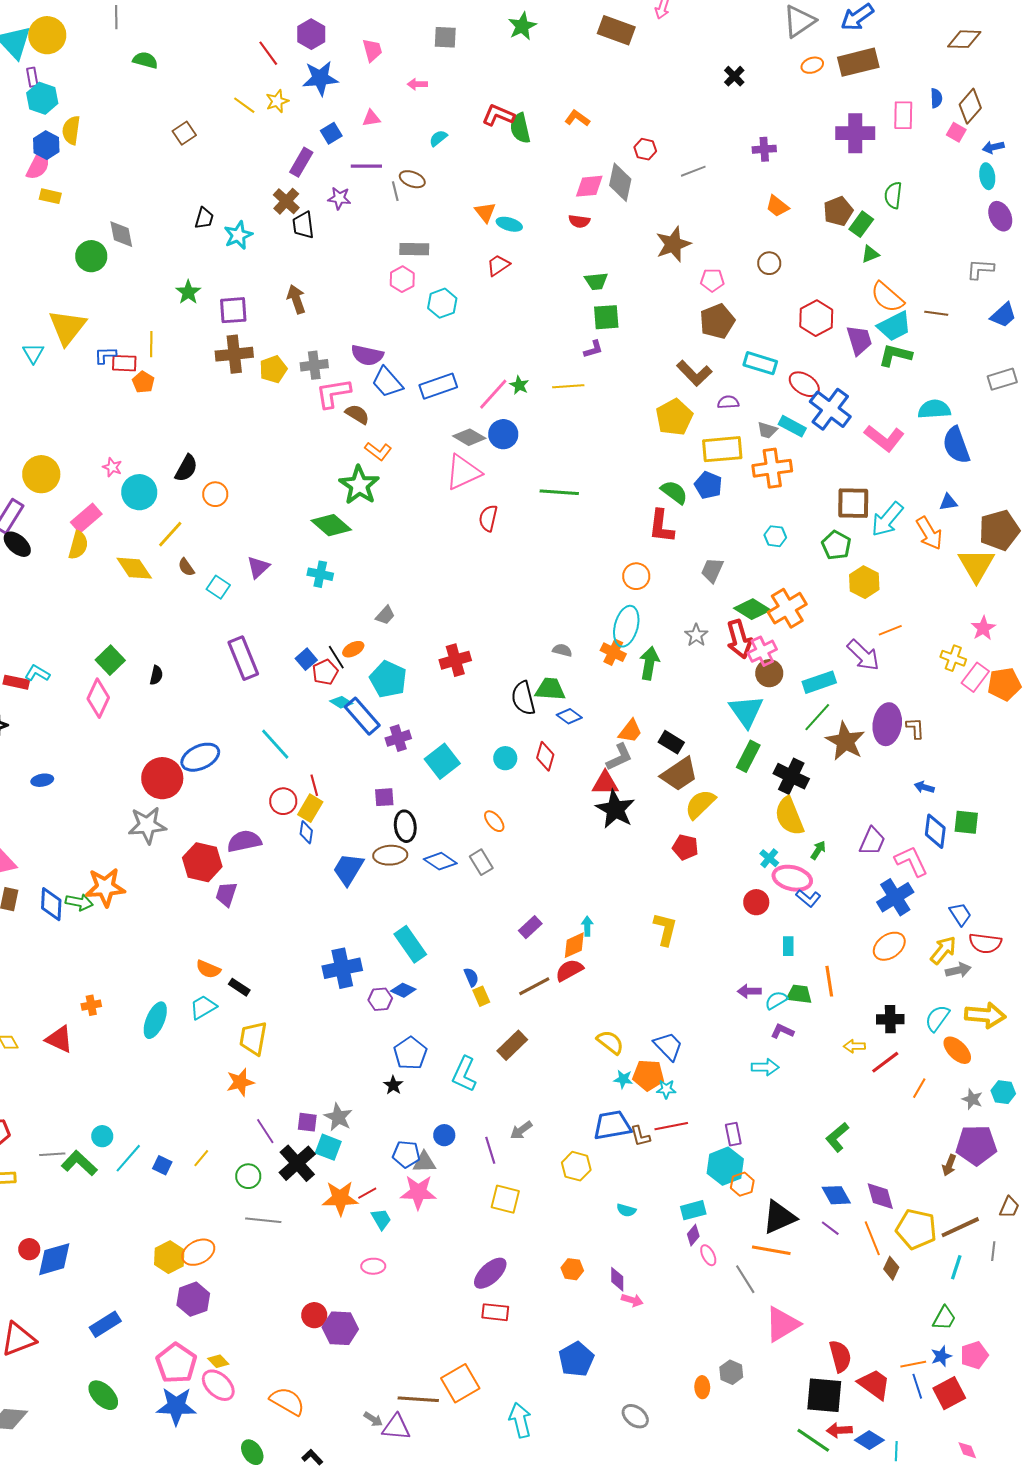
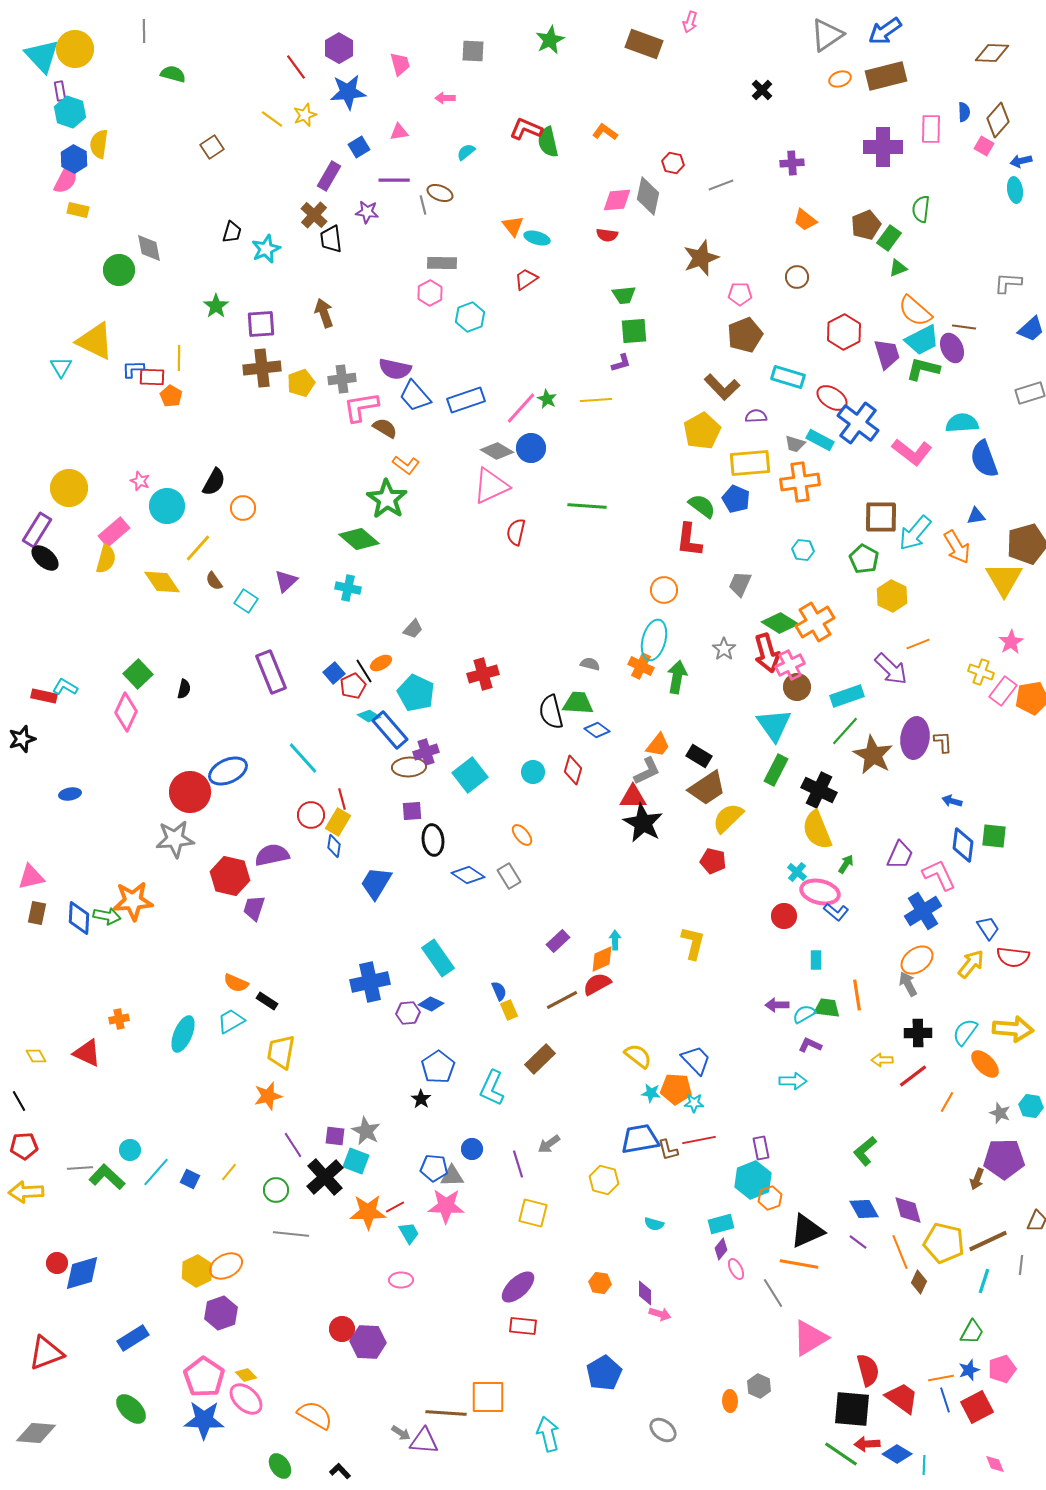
purple ellipse: (1000, 216) -> (952, 348), moved
yellow triangle: (67, 327) -> (95, 341), turned -42
brown ellipse: (390, 855) -> (409, 767), moved
gray arrow: (958, 970) -> (908, 984), moved, turned -105
orange square: (460, 1383) -> (488, 1397), turned 30

